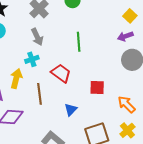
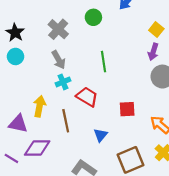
purple arrow: (125, 36) -> (153, 52), turned -49
cyan cross: (32, 59) -> (63, 82), moved

